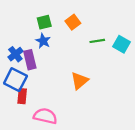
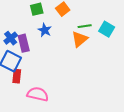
blue star: (43, 41) -> (45, 30), moved
orange triangle: (80, 81) -> (80, 39), moved

